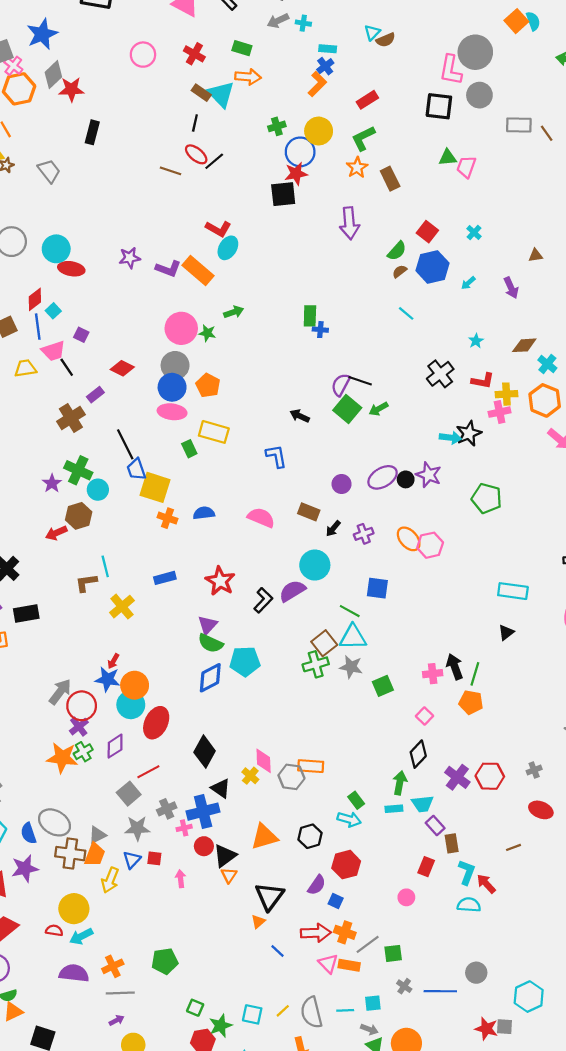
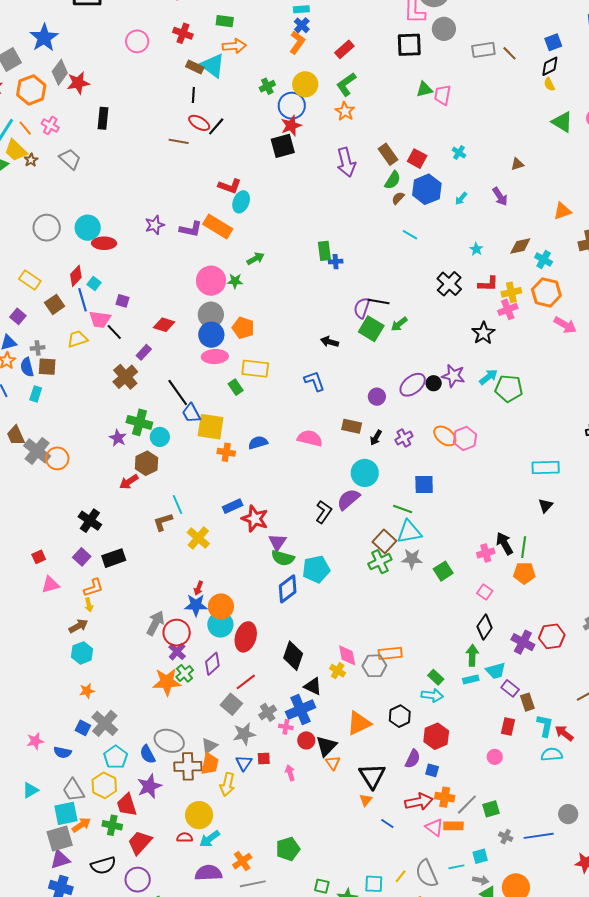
pink cross: (13, 66) -> (50, 126), moved
brown rectangle: (390, 179) -> (388, 154), moved
pink trapezoid: (53, 351) -> (100, 319), turned 35
cyan arrow: (450, 438) -> (488, 377), moved, turned -36
red star: (220, 581) -> (255, 519), moved
pink cross: (184, 828) -> (286, 727), turned 32

